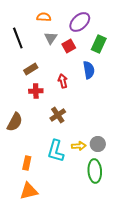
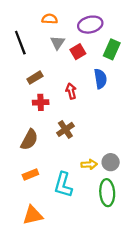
purple ellipse: (80, 22) -> (90, 25), turned 30
brown semicircle: (15, 122) -> (29, 140), moved
cyan L-shape: (56, 151) -> (63, 185), moved
orange rectangle: (27, 163) -> (30, 175), moved, turned 56

